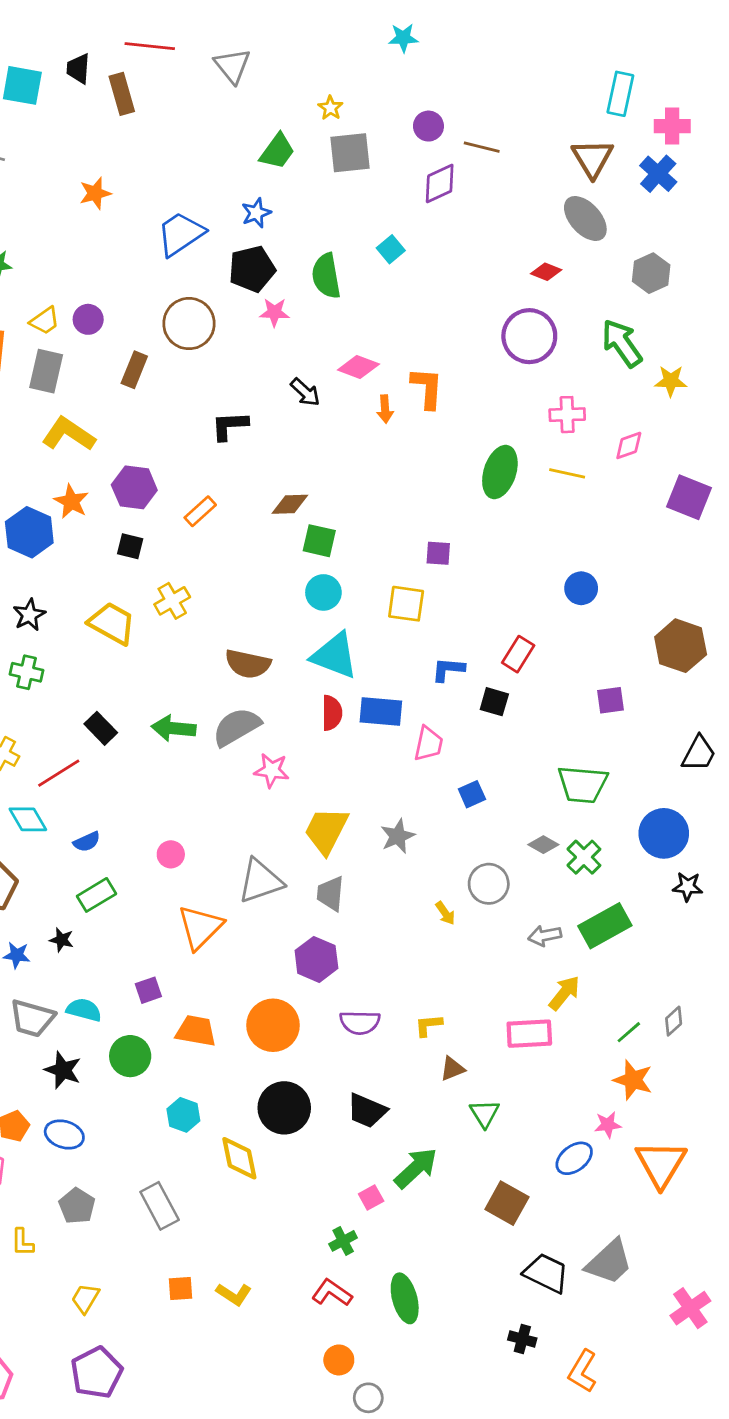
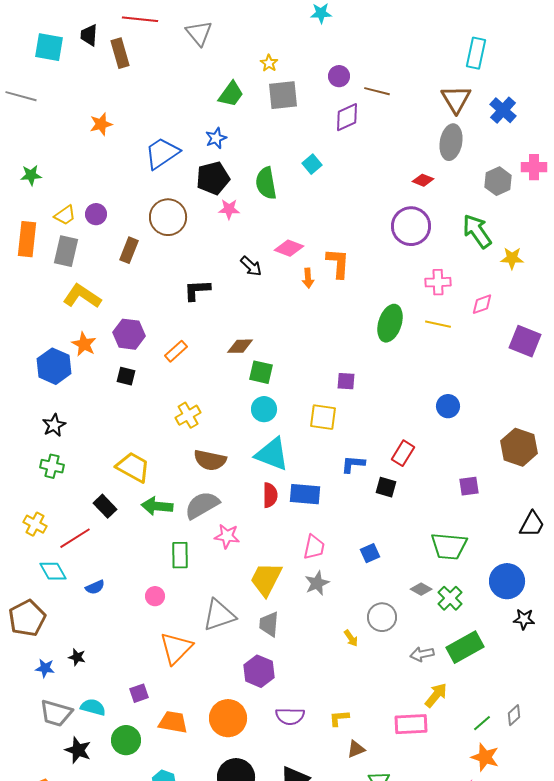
pink cross: (672, 126) -> (534, 167), moved
gray ellipse: (585, 218) -> (451, 142), turned 52
yellow cross: (172, 601) -> (188, 415), moved
yellow trapezoid: (112, 623) -> (133, 467), moved
pink trapezoid: (428, 744) -> (314, 547), moved
green rectangle: (97, 895) -> (180, 555), moved, turned -60

